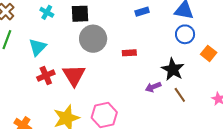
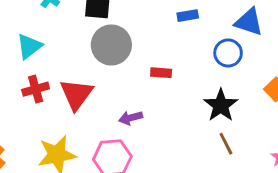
blue circle: (185, 34) -> (228, 53), moved
purple arrow: (153, 87) -> (131, 118), moved

